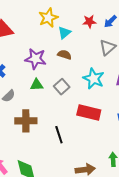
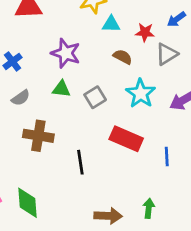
red star: (89, 22) -> (145, 32), moved
cyan triangle: (64, 33) -> (111, 24), turned 32
brown semicircle: (65, 55) -> (123, 57), moved

